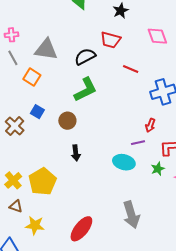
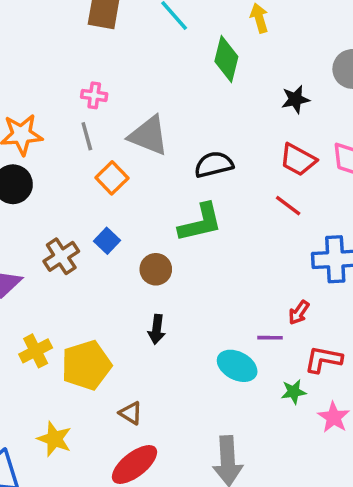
red trapezoid: (111, 40) -> (298, 160), moved
brown triangle: (16, 206) -> (131, 413), moved

